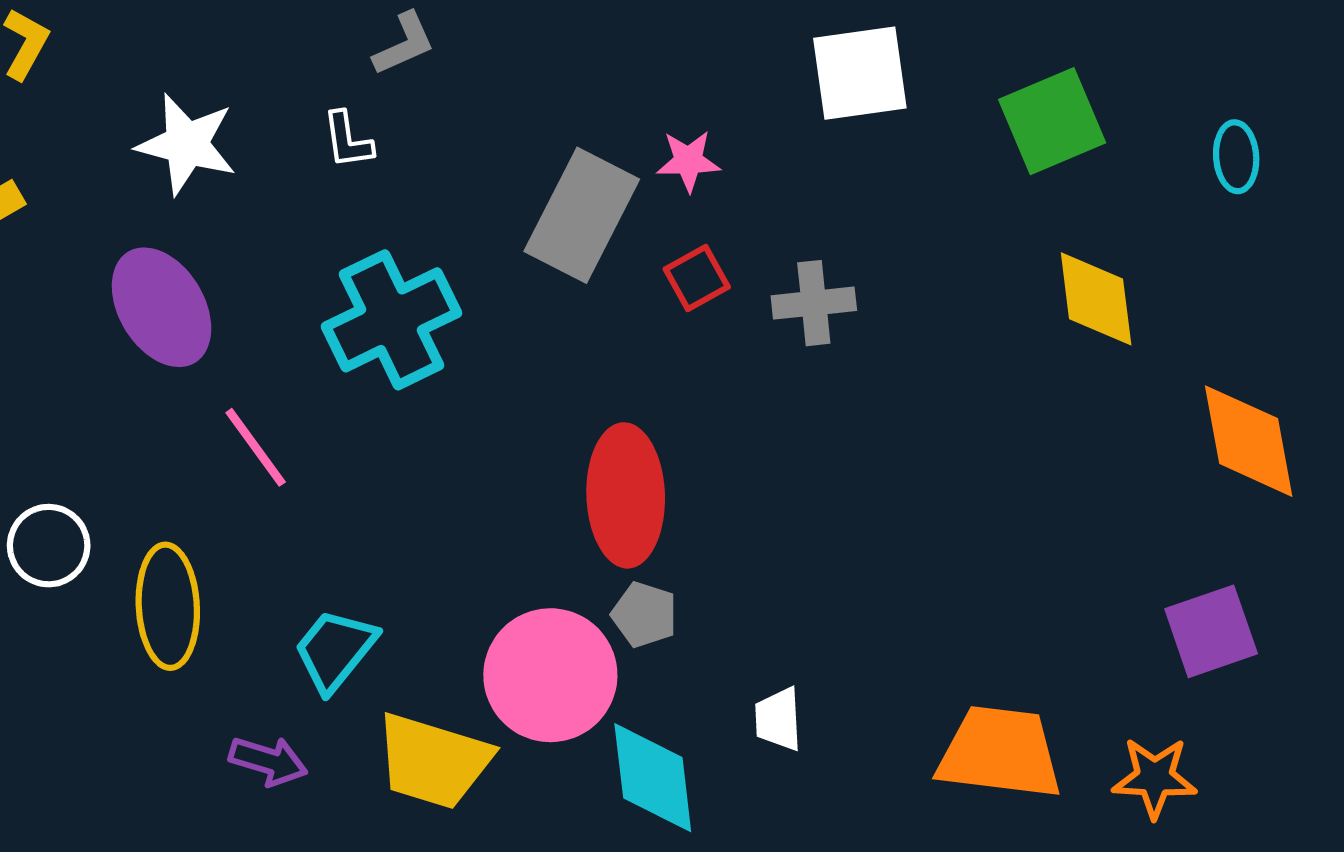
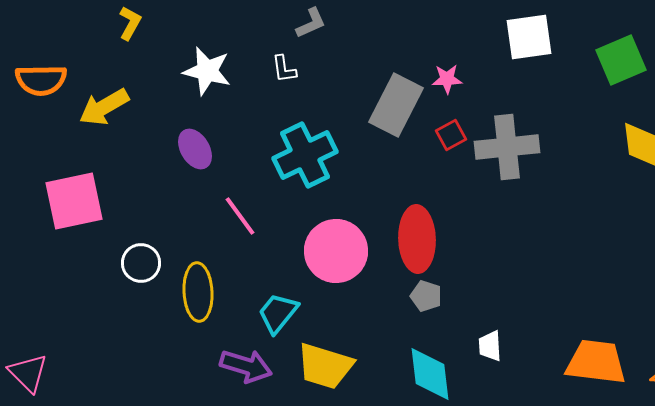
gray cross: (814, 303) -> (507, 147), size x1.6
purple ellipse: (162, 307) -> (195, 149), size x0.7
pink circle: (550, 675) -> (336, 251), moved
purple arrow: (268, 761) -> (246, 366), size x1.4

